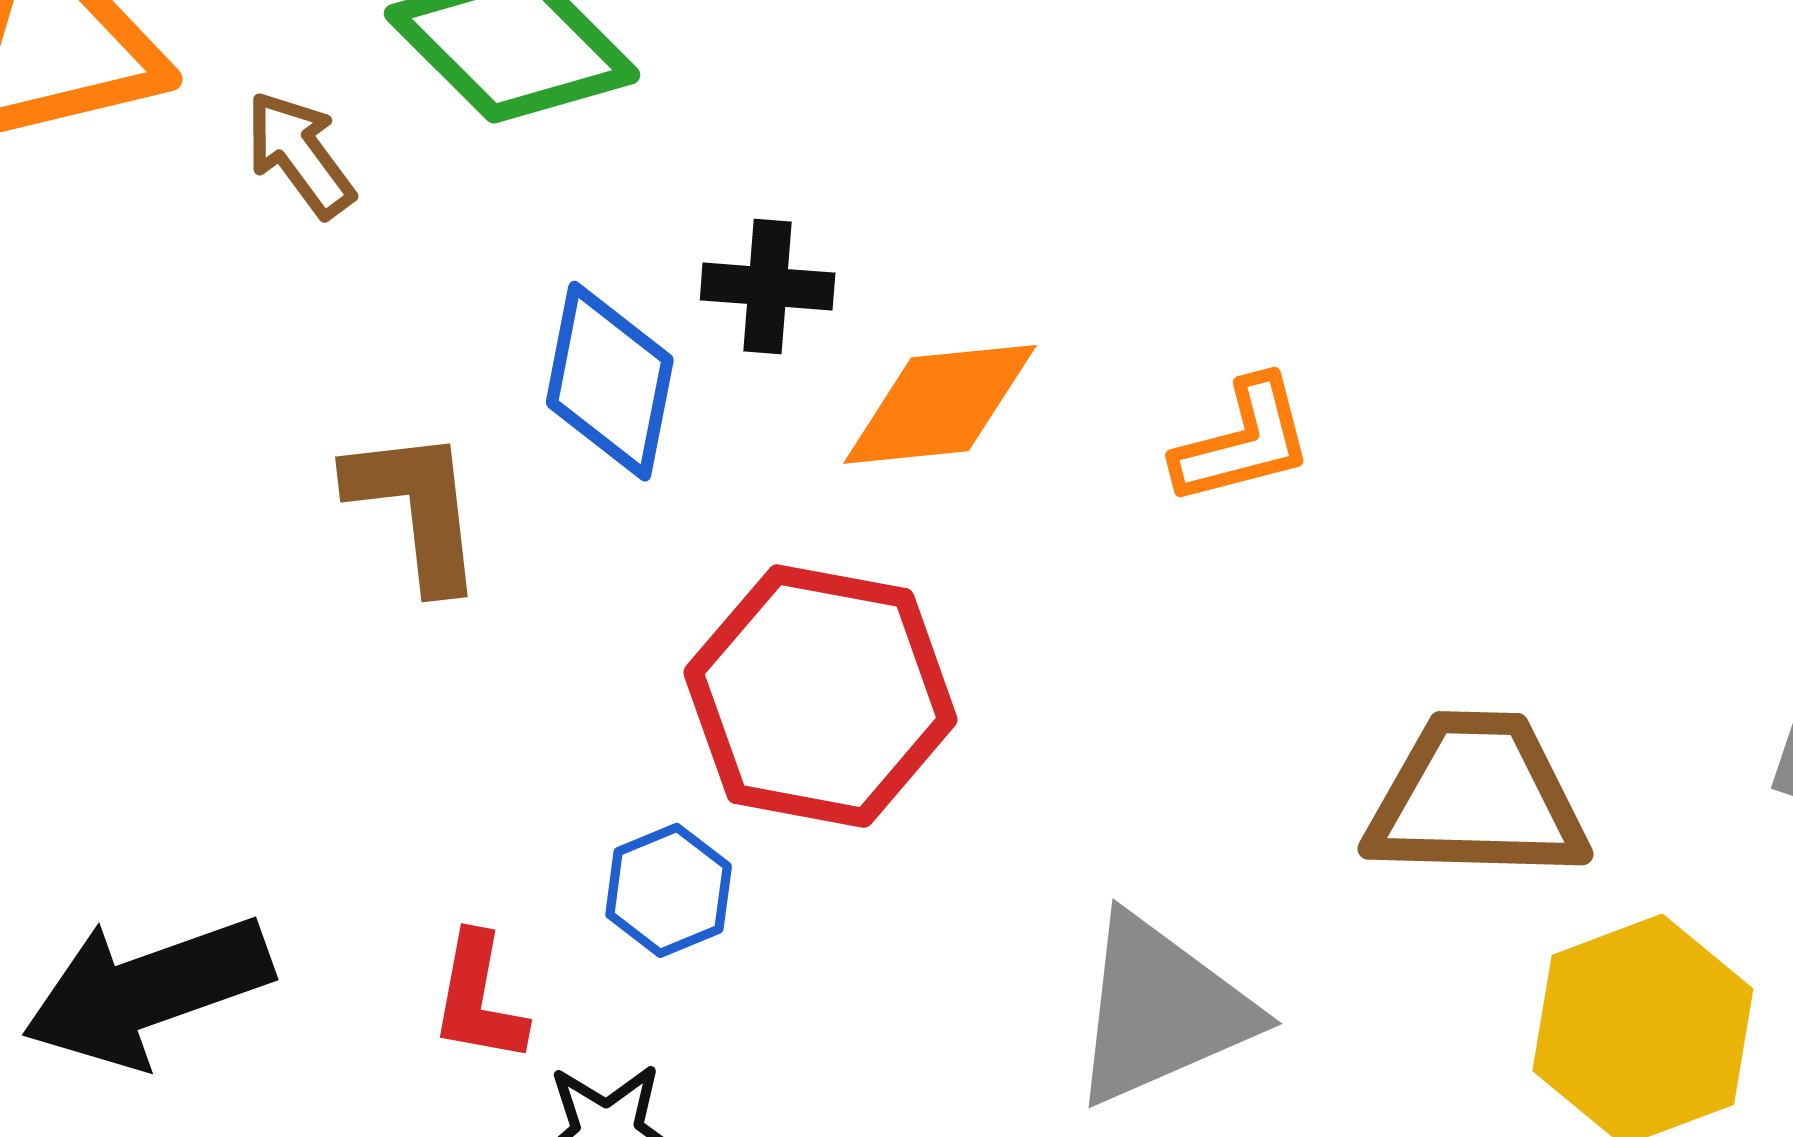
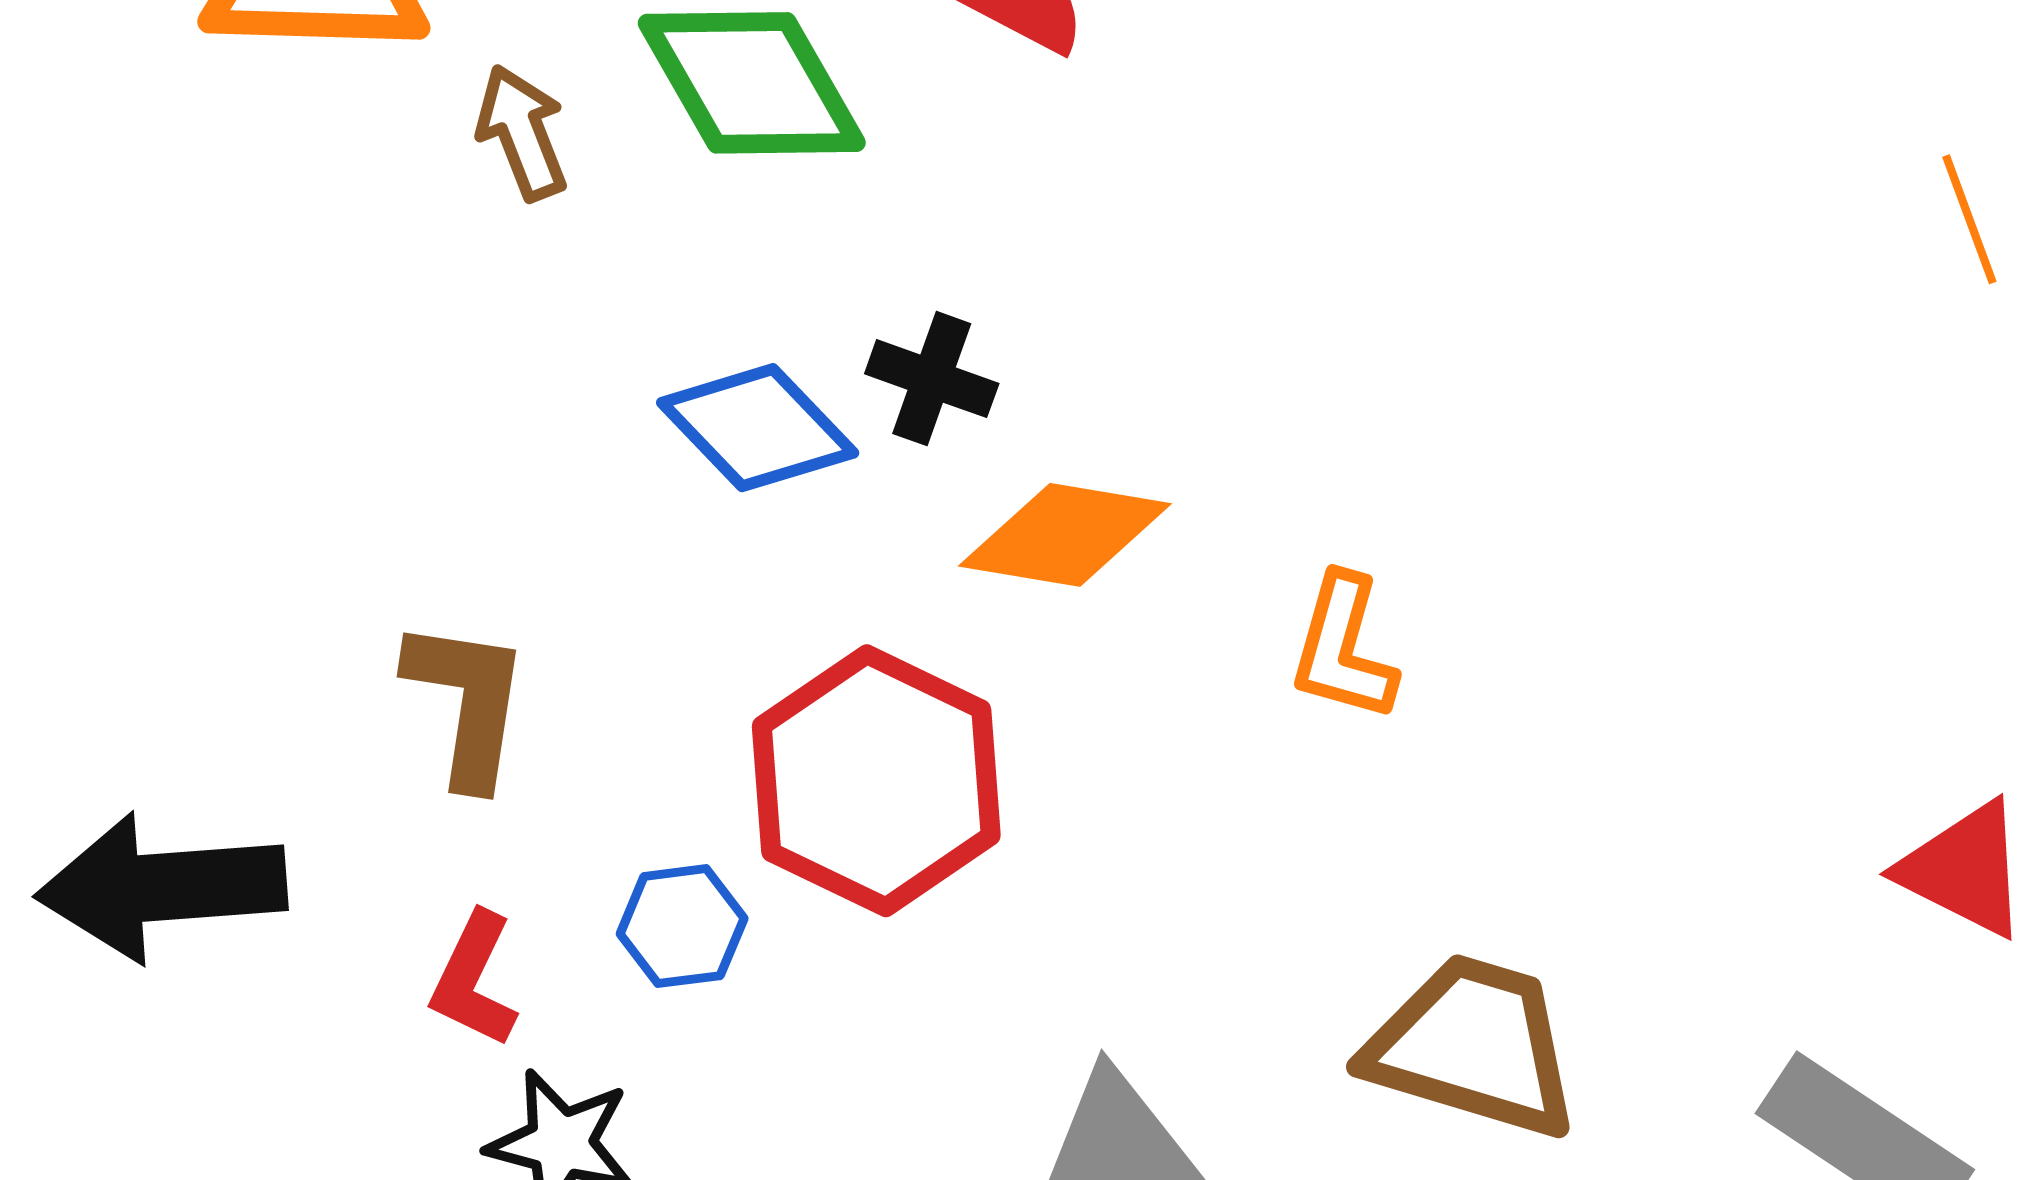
blue diamond: (610, 381) -> (758, 428), turned -70
orange L-shape: (1243, 441) -> (1343, 648), turned 105
brown L-shape: (416, 508) -> (467, 702), moved

